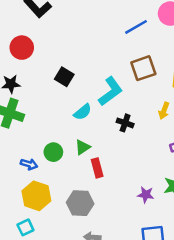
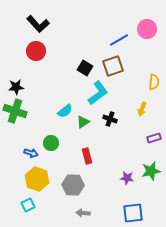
red circle: (22, 48) -> (36, 51), moved
brown square: (143, 68) -> (113, 66), moved
black square: (64, 77) -> (85, 68), moved
cyan semicircle: (83, 112) -> (65, 111), moved
green triangle: (83, 147) -> (83, 122), moved

